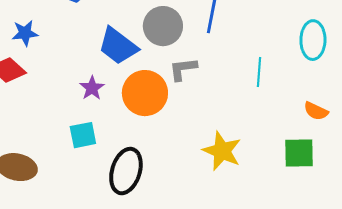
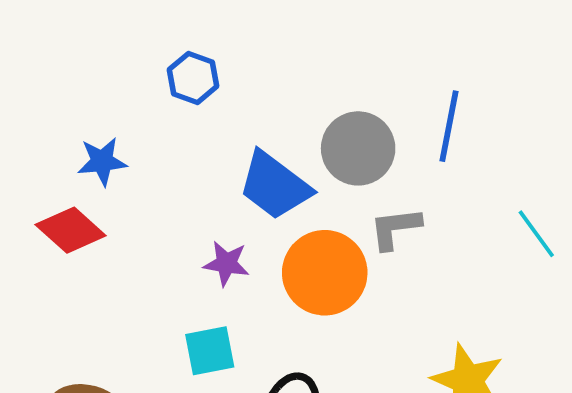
cyan line: (259, 72) -> (536, 234), turned -40
purple star: (92, 88) -> (226, 263), turned -30

